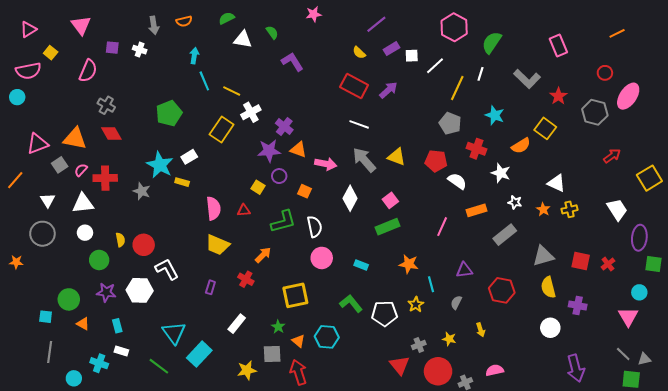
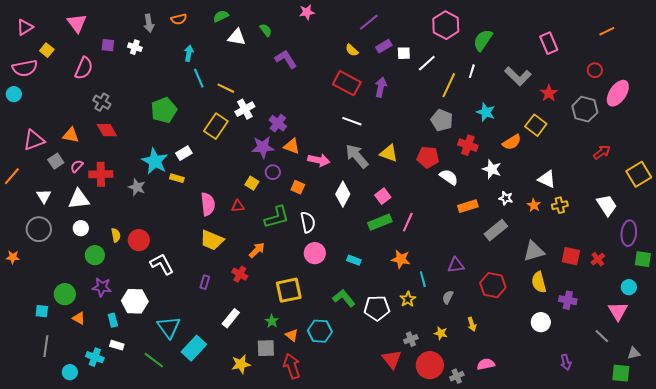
purple arrow: (388, 90) -> (381, 87), turned -36
orange triangle: (75, 139) -> (71, 135), size x0.7
pink line: (442, 227) -> (408, 222), moved
white hexagon: (140, 290) -> (135, 301), moved
gray line: (623, 354) -> (602, 336), moved
purple arrow: (576, 368) -> (566, 362), size x0.6

